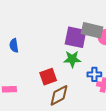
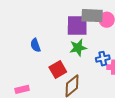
blue semicircle: (14, 45) -> (35, 45), moved

